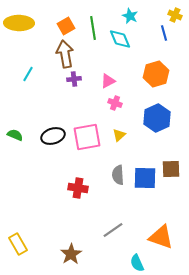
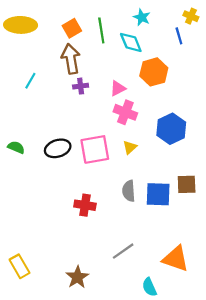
orange hexagon: (156, 74) -> (154, 72), moved
pink cross: (115, 103) -> (125, 112), size x1.5

